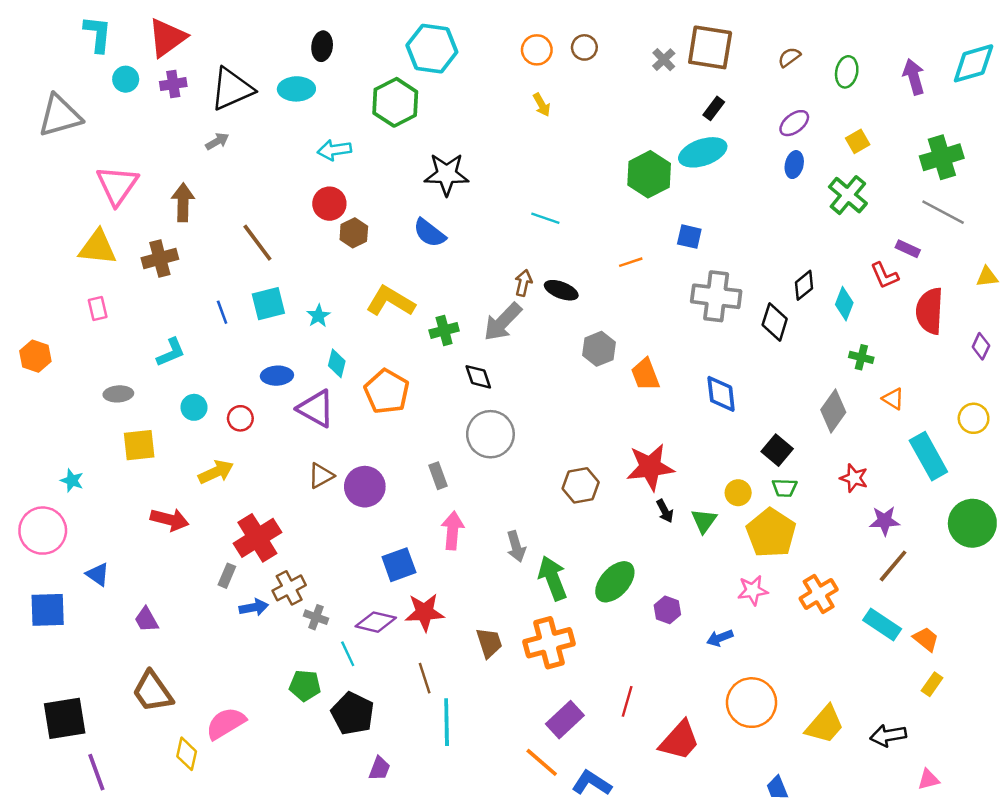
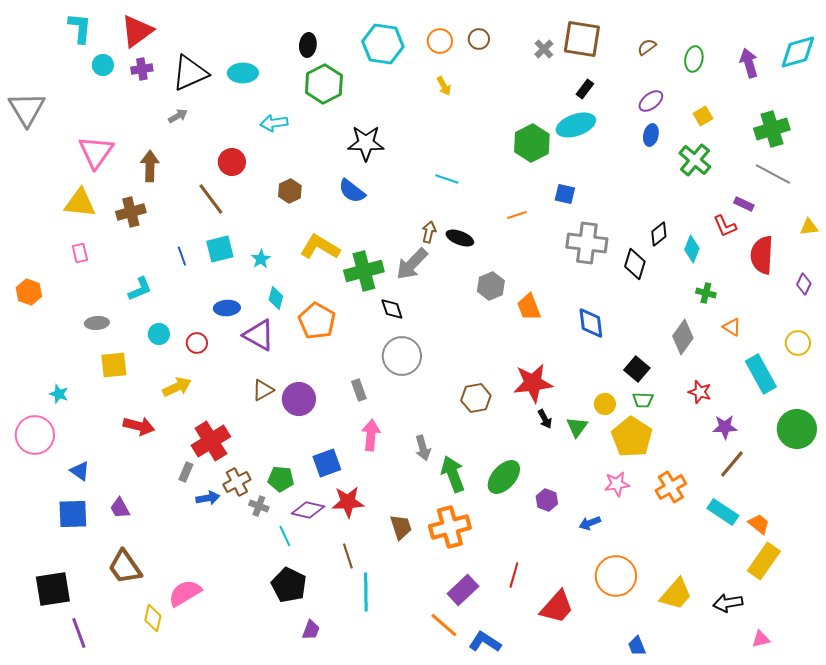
black ellipse: (322, 46) -> (308, 45), moved
cyan hexagon: (432, 49) -> (383, 44), moved
gray triangle: (60, 116) -> (27, 109), moved, turned -45
red circle: (329, 204) -> (232, 162), moved
green cross: (444, 330) -> (364, 271), size x1.6
blue square: (48, 610) -> (73, 514), moved
yellow rectangle: (932, 684) -> (764, 561), size x1.8
green pentagon: (305, 685) -> (281, 479), moved

